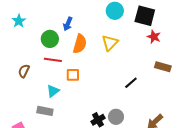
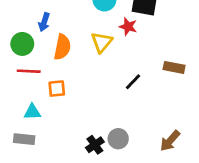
red star: (154, 37) -> (128, 27), moved
black line: (131, 83) -> (133, 82), moved
cyan triangle: (53, 91) -> (32, 112), turned 40

